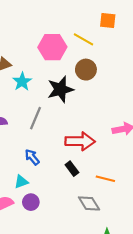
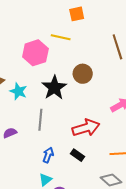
brown circle: (86, 70) -> (83, 74), moved
blue arrow: (32, 157) -> (48, 155), turned 77
black rectangle: (72, 169) -> (77, 155), moved

